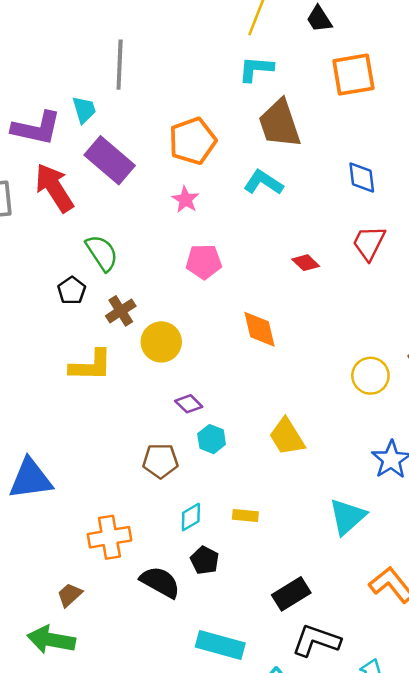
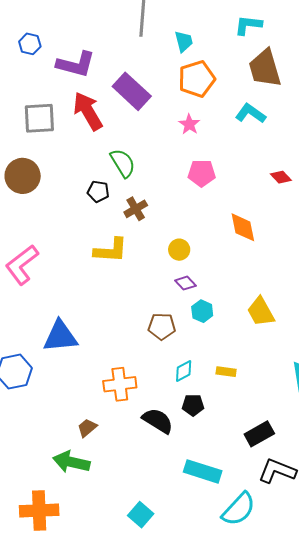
cyan trapezoid: (84, 110) -> (184, 41), moved
black pentagon: (72, 291) -> (98, 191), turned -30
yellow circle: (161, 342) -> (179, 250), moved, size x0.7
black pentagon: (205, 560) -> (193, 405), turned -30

